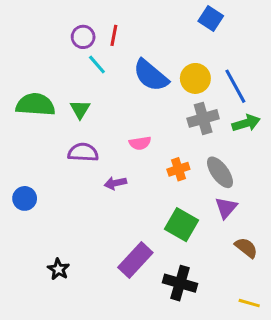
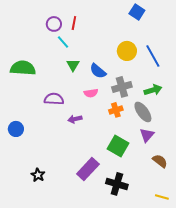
blue semicircle: (151, 75) -> (98, 71), moved, size x0.7
green triangle: (80, 109) -> (73, 65), moved
gray cross: (203, 118) -> (122, 87), moved
green arrow: (246, 123) -> (153, 90), moved

